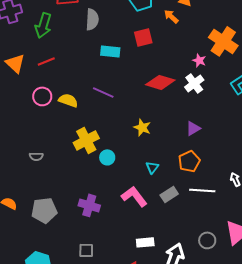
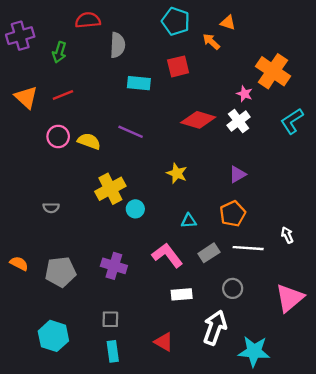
green arrow: (43, 25) -> (59, 52), size x0.7
cyan triangle: (152, 167) -> (189, 221), turned 48
gray circle: (207, 240) -> (233, 288), moved
white rectangle: (145, 242) -> (182, 294), moved

